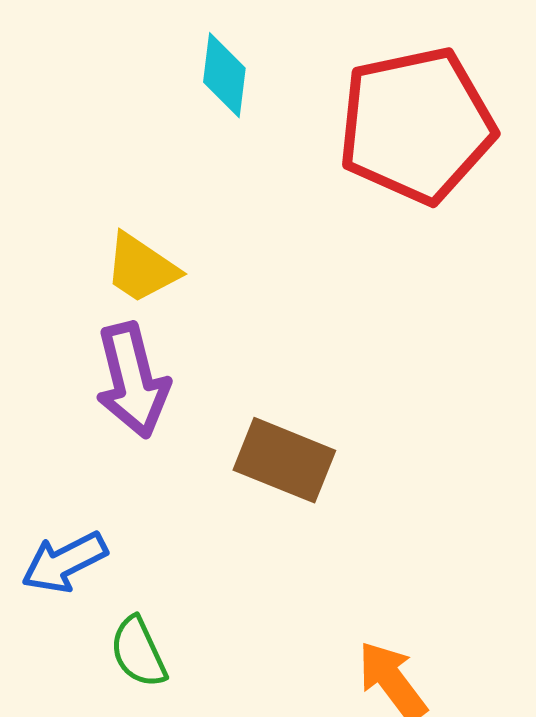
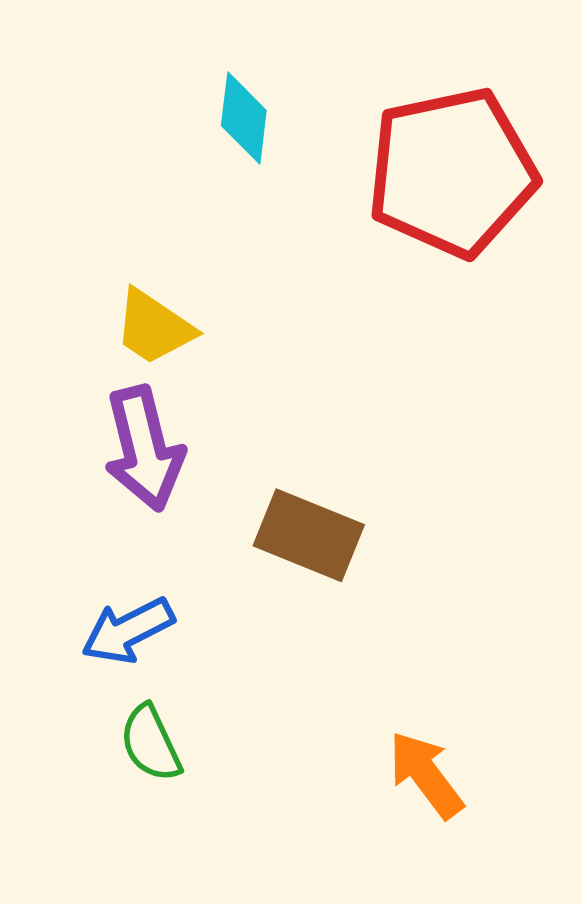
blue arrow: (64, 562) -> (128, 631), moved

